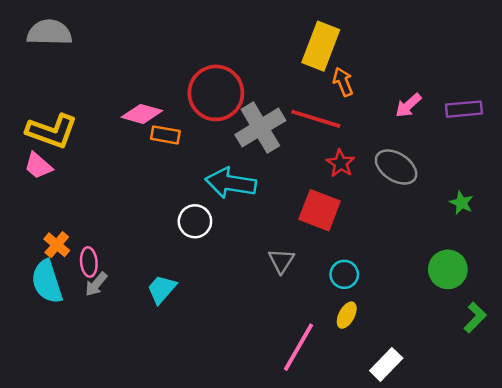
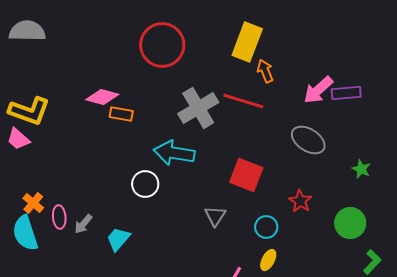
red circle: (216, 93) -> (162, 45), moved
pink arrow: (408, 105) -> (318, 90), size x1.4
purple rectangle: (464, 109) -> (346, 93), moved
red star: (341, 163) -> (300, 201), moved
gray arrow: (96, 284) -> (83, 224), moved

